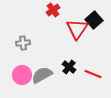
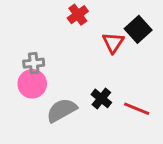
red triangle: (77, 29) -> (113, 43), size x0.7
pink circle: (22, 75) -> (32, 84), moved

